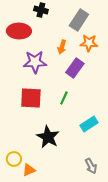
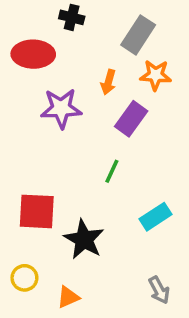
red square: (31, 98) -> (37, 211), moved
orange triangle: (29, 170) -> (68, 297), moved

